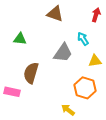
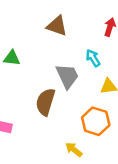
gray trapezoid: (63, 53) -> (67, 76), turned -60
brown semicircle: (31, 73) -> (45, 102), moved

